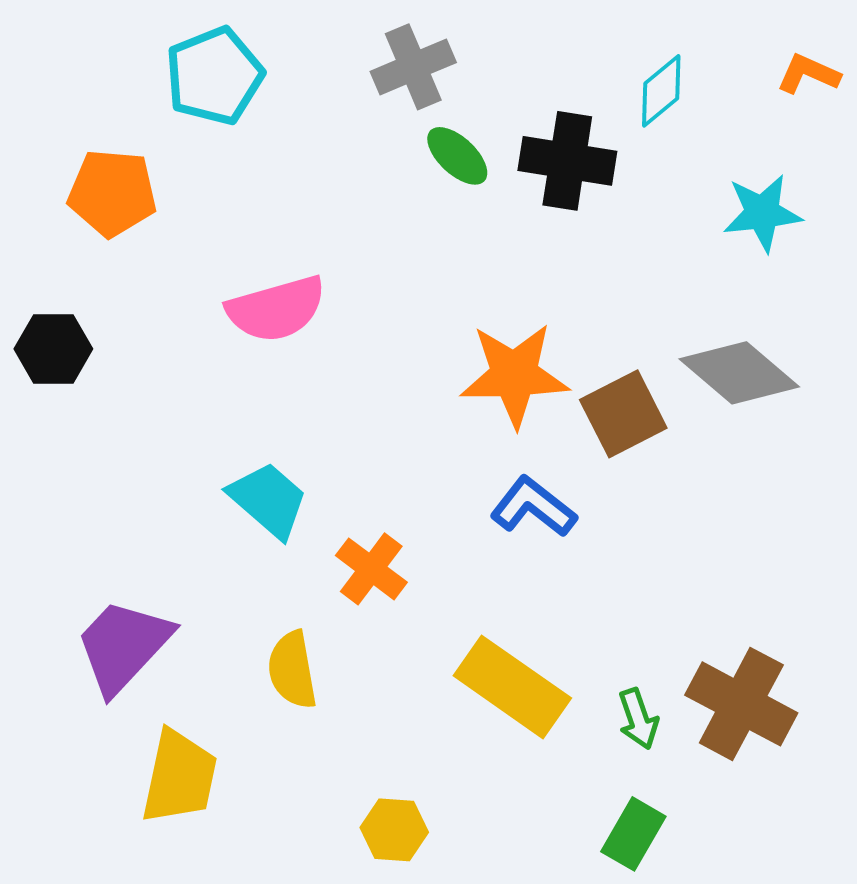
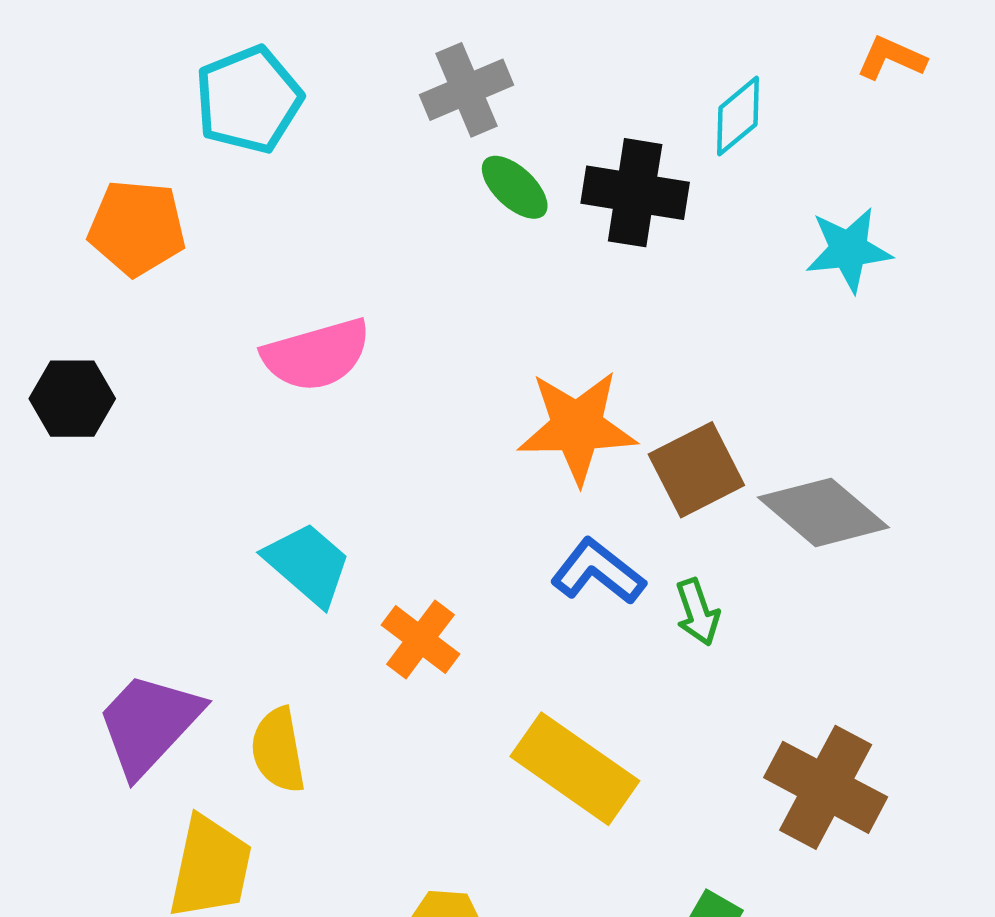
orange L-shape: (808, 74) -> (891, 58), moved
gray diamond: (739, 373) -> (823, 512), moved
yellow semicircle: (292, 670) -> (278, 750), moved
green arrow: (638, 719) -> (698, 612), moved

